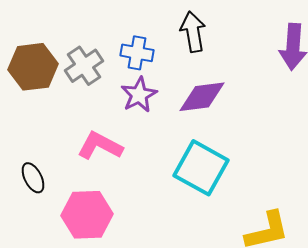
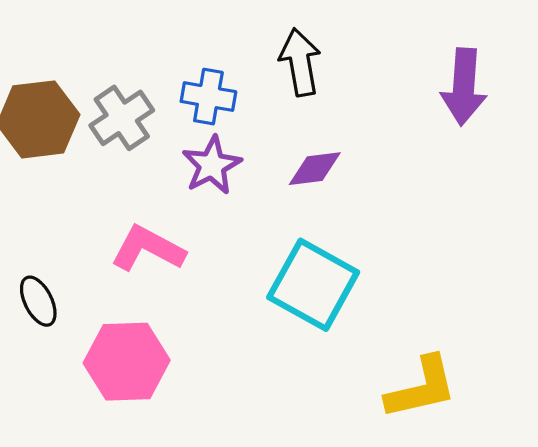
purple diamond: (202, 97) -> (315, 169), size x0.7

